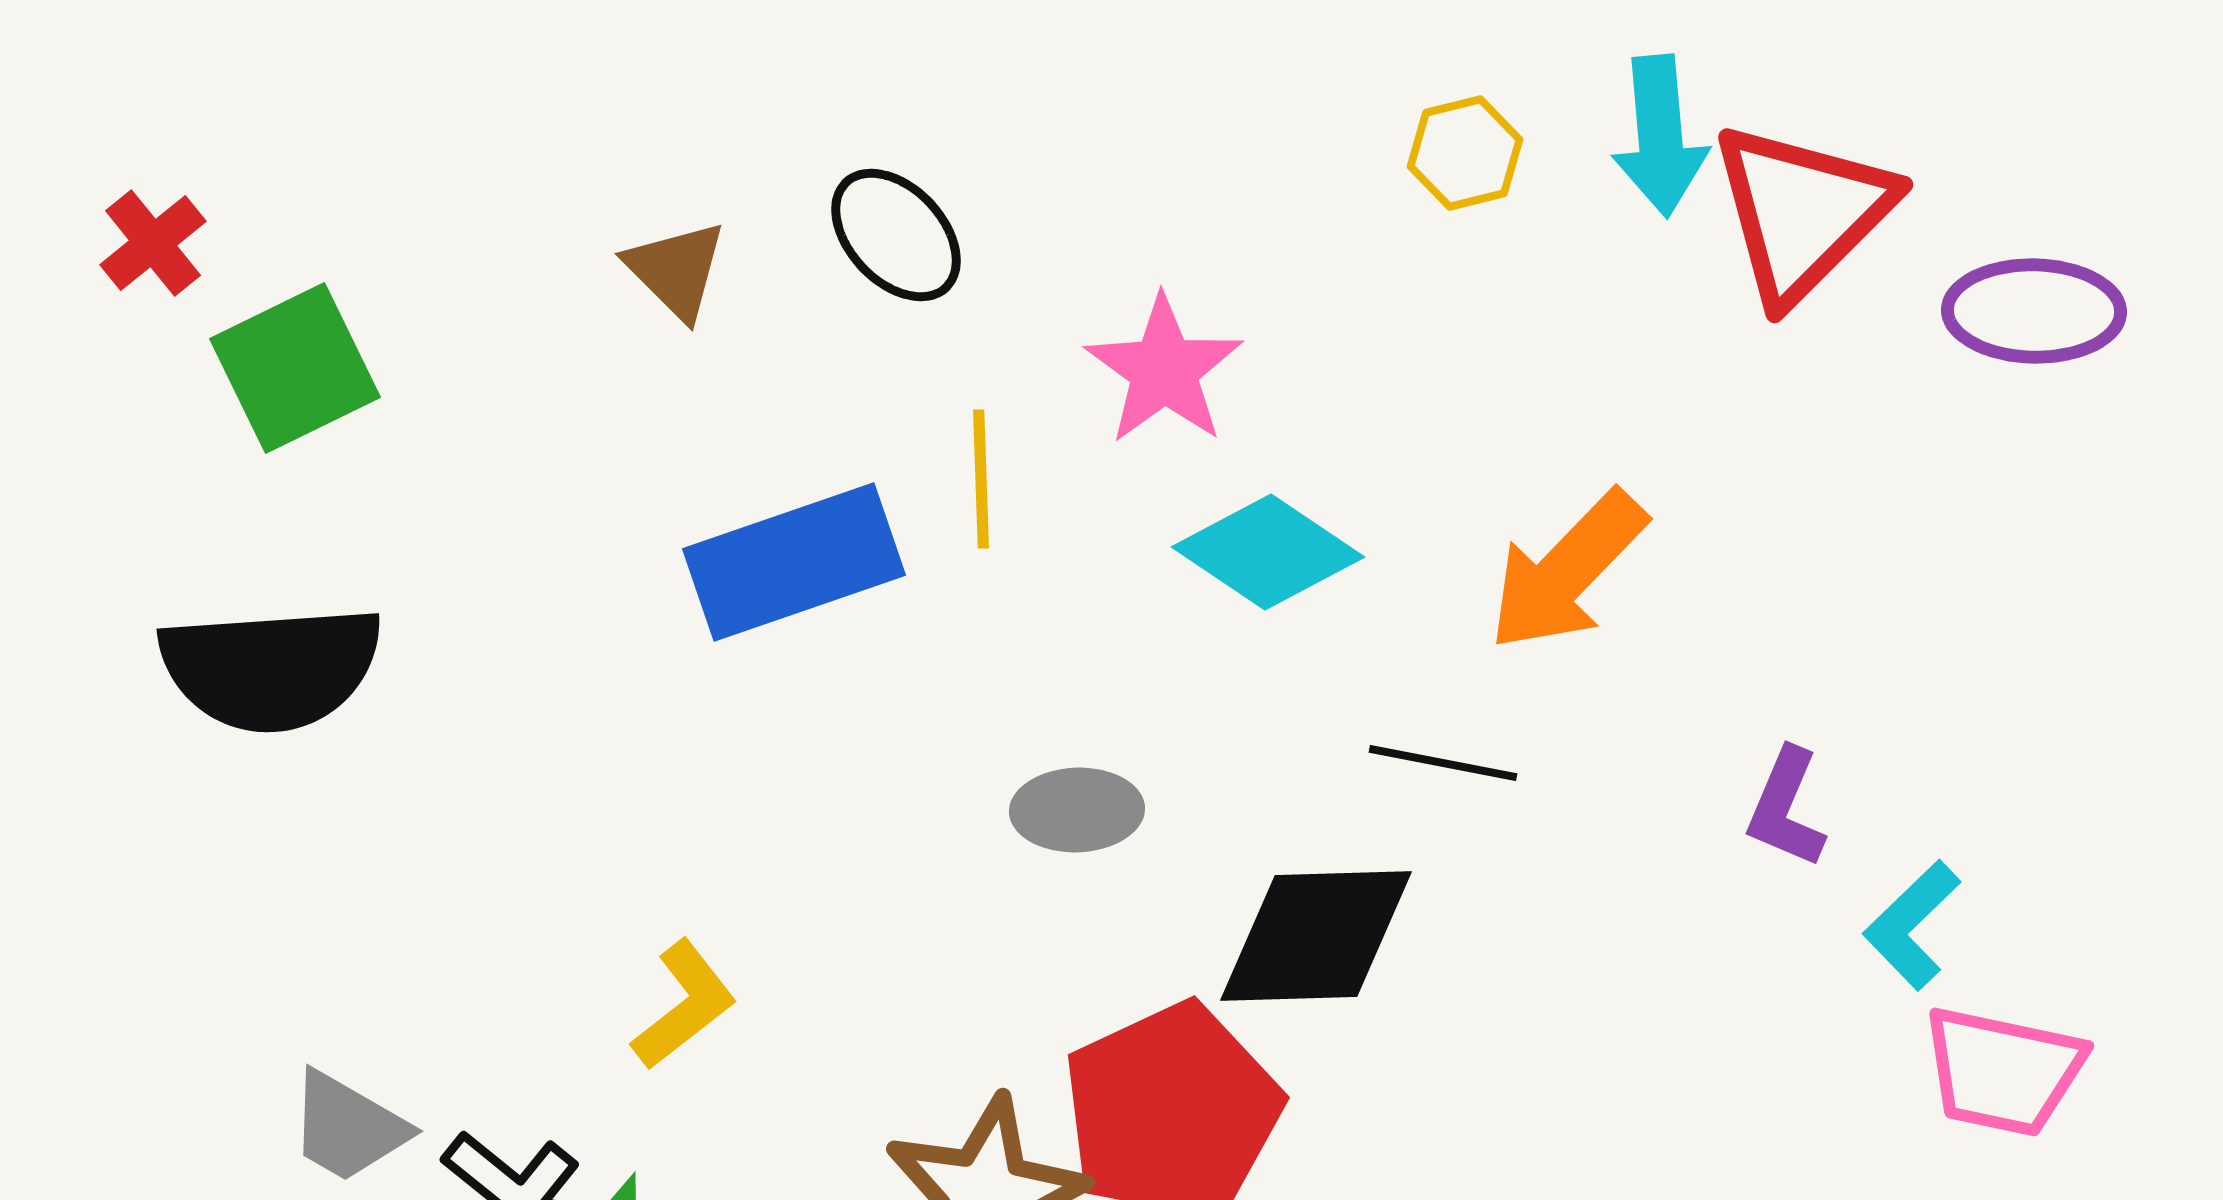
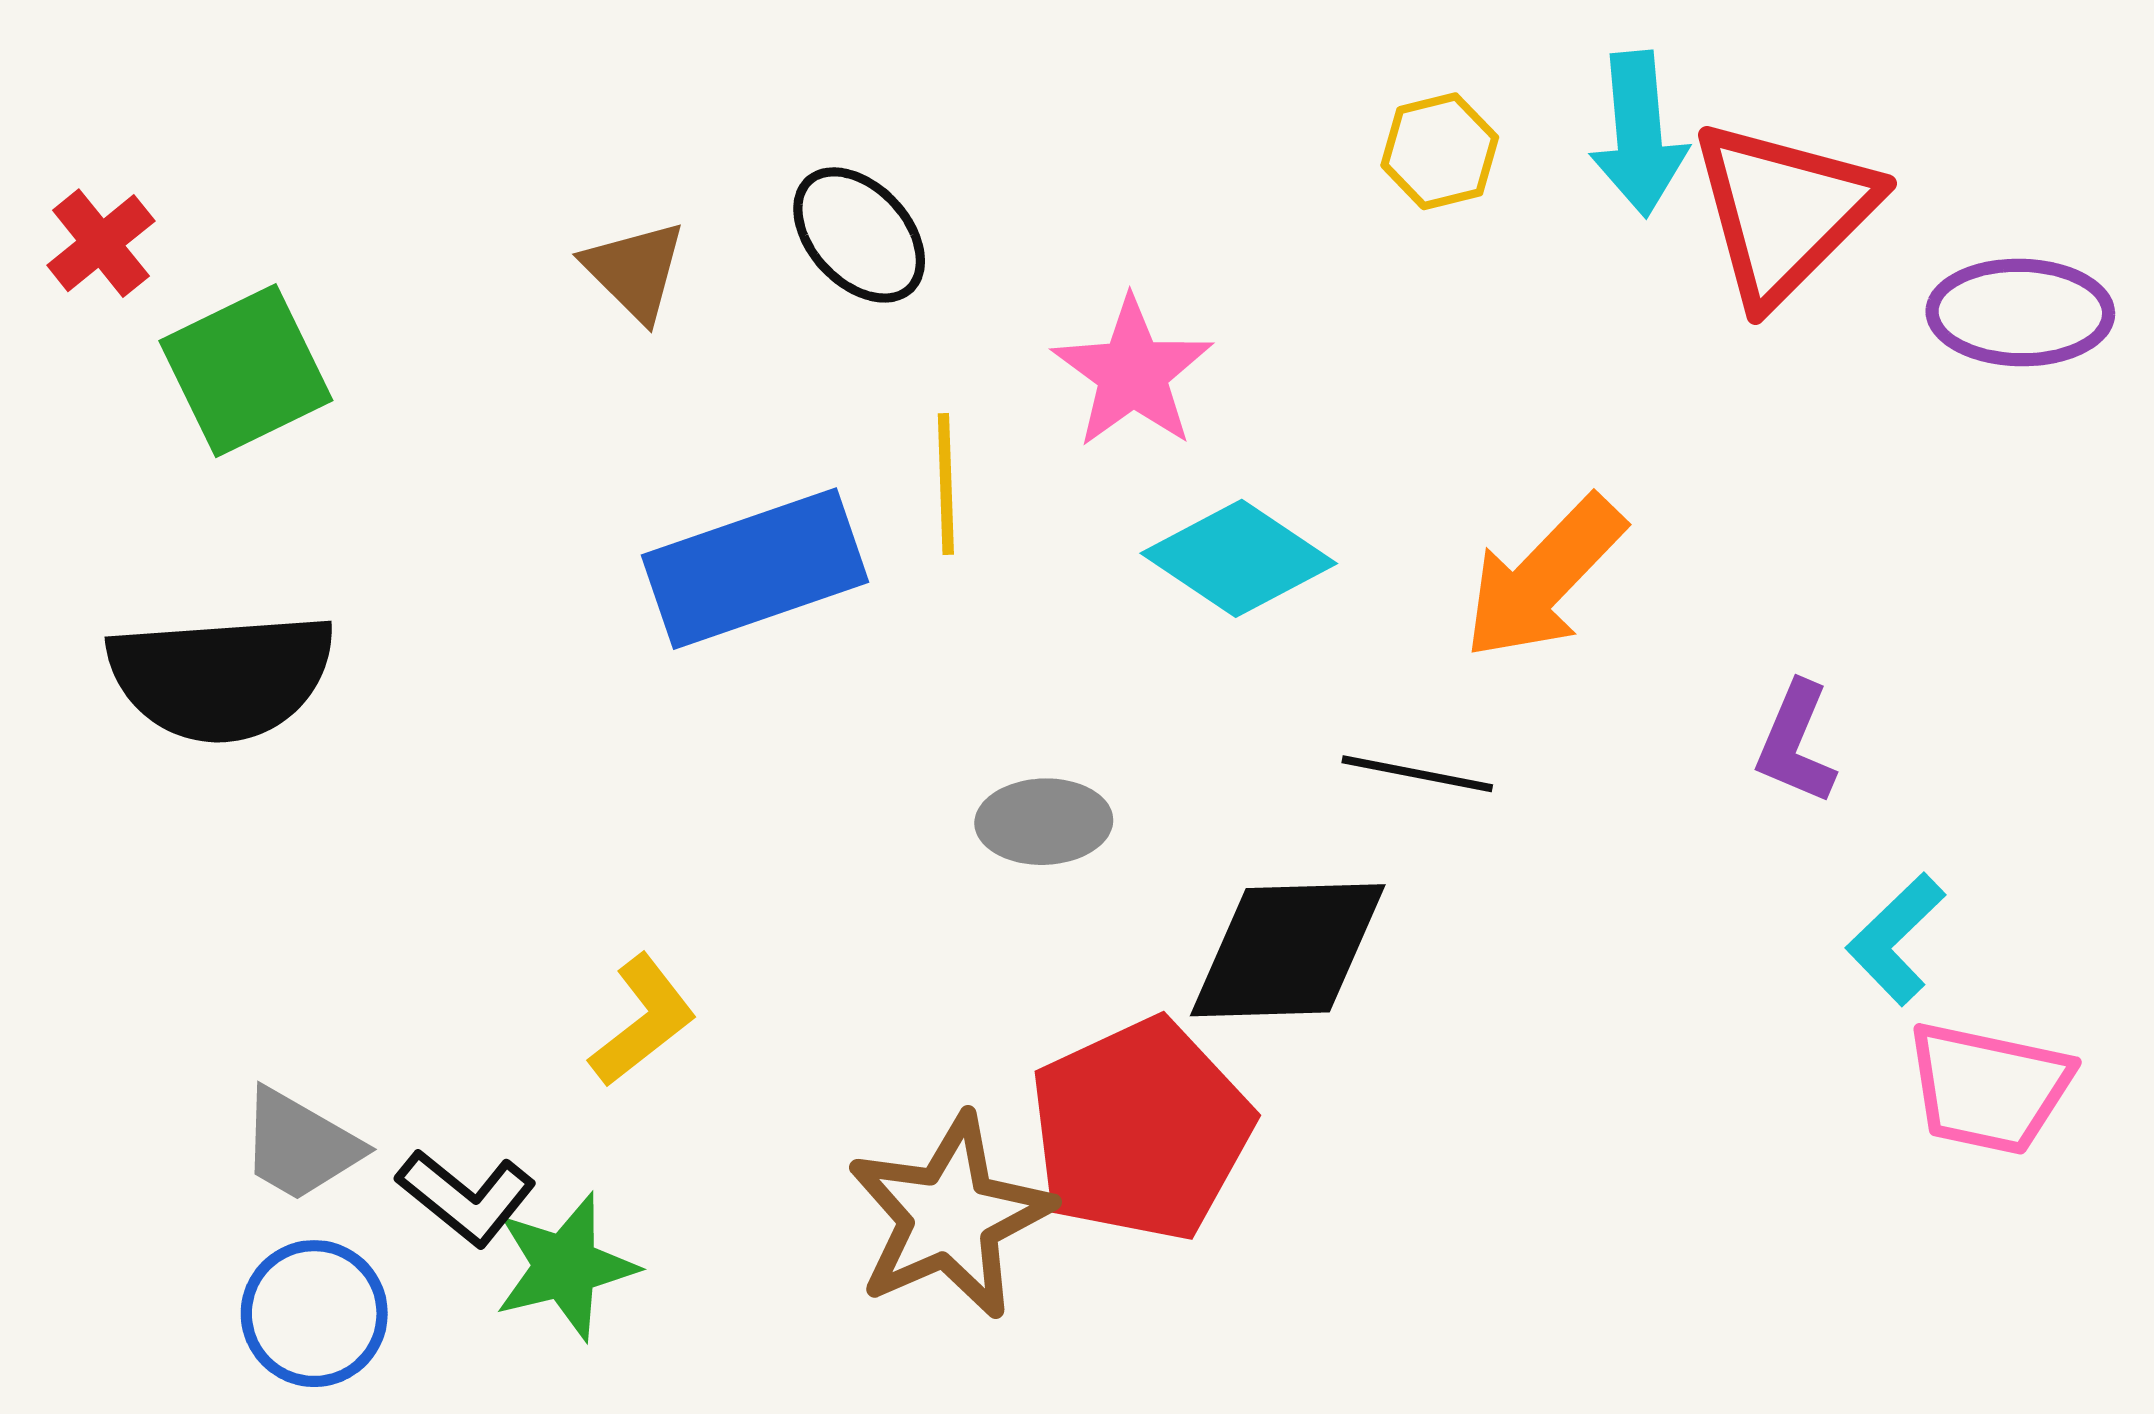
purple L-shape: (1786, 808) -> (1796, 743), moved

